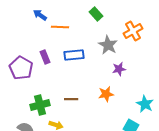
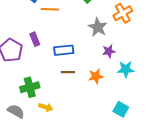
blue rectangle: (74, 55) -> (64, 50), moved
brown line: (71, 99) -> (68, 72), moved
cyan star: (145, 104) -> (126, 69), moved, turned -30

